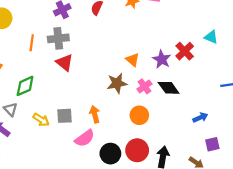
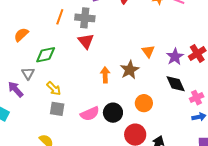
brown star: (117, 83) -> (130, 70), turned -30
pink cross: (144, 86) -> (197, 98), moved
orange arrow: (95, 114) -> (105, 75), moved
gray square: (65, 116) -> (57, 109), moved
black circle: (110, 154) -> (113, 113), moved

